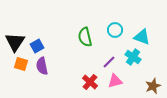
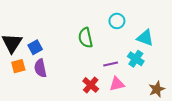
cyan circle: (115, 30) -> (117, 21), moved
purple line: (109, 62) -> (111, 64), turned 32
orange square: (21, 64) -> (18, 66), turned -32

